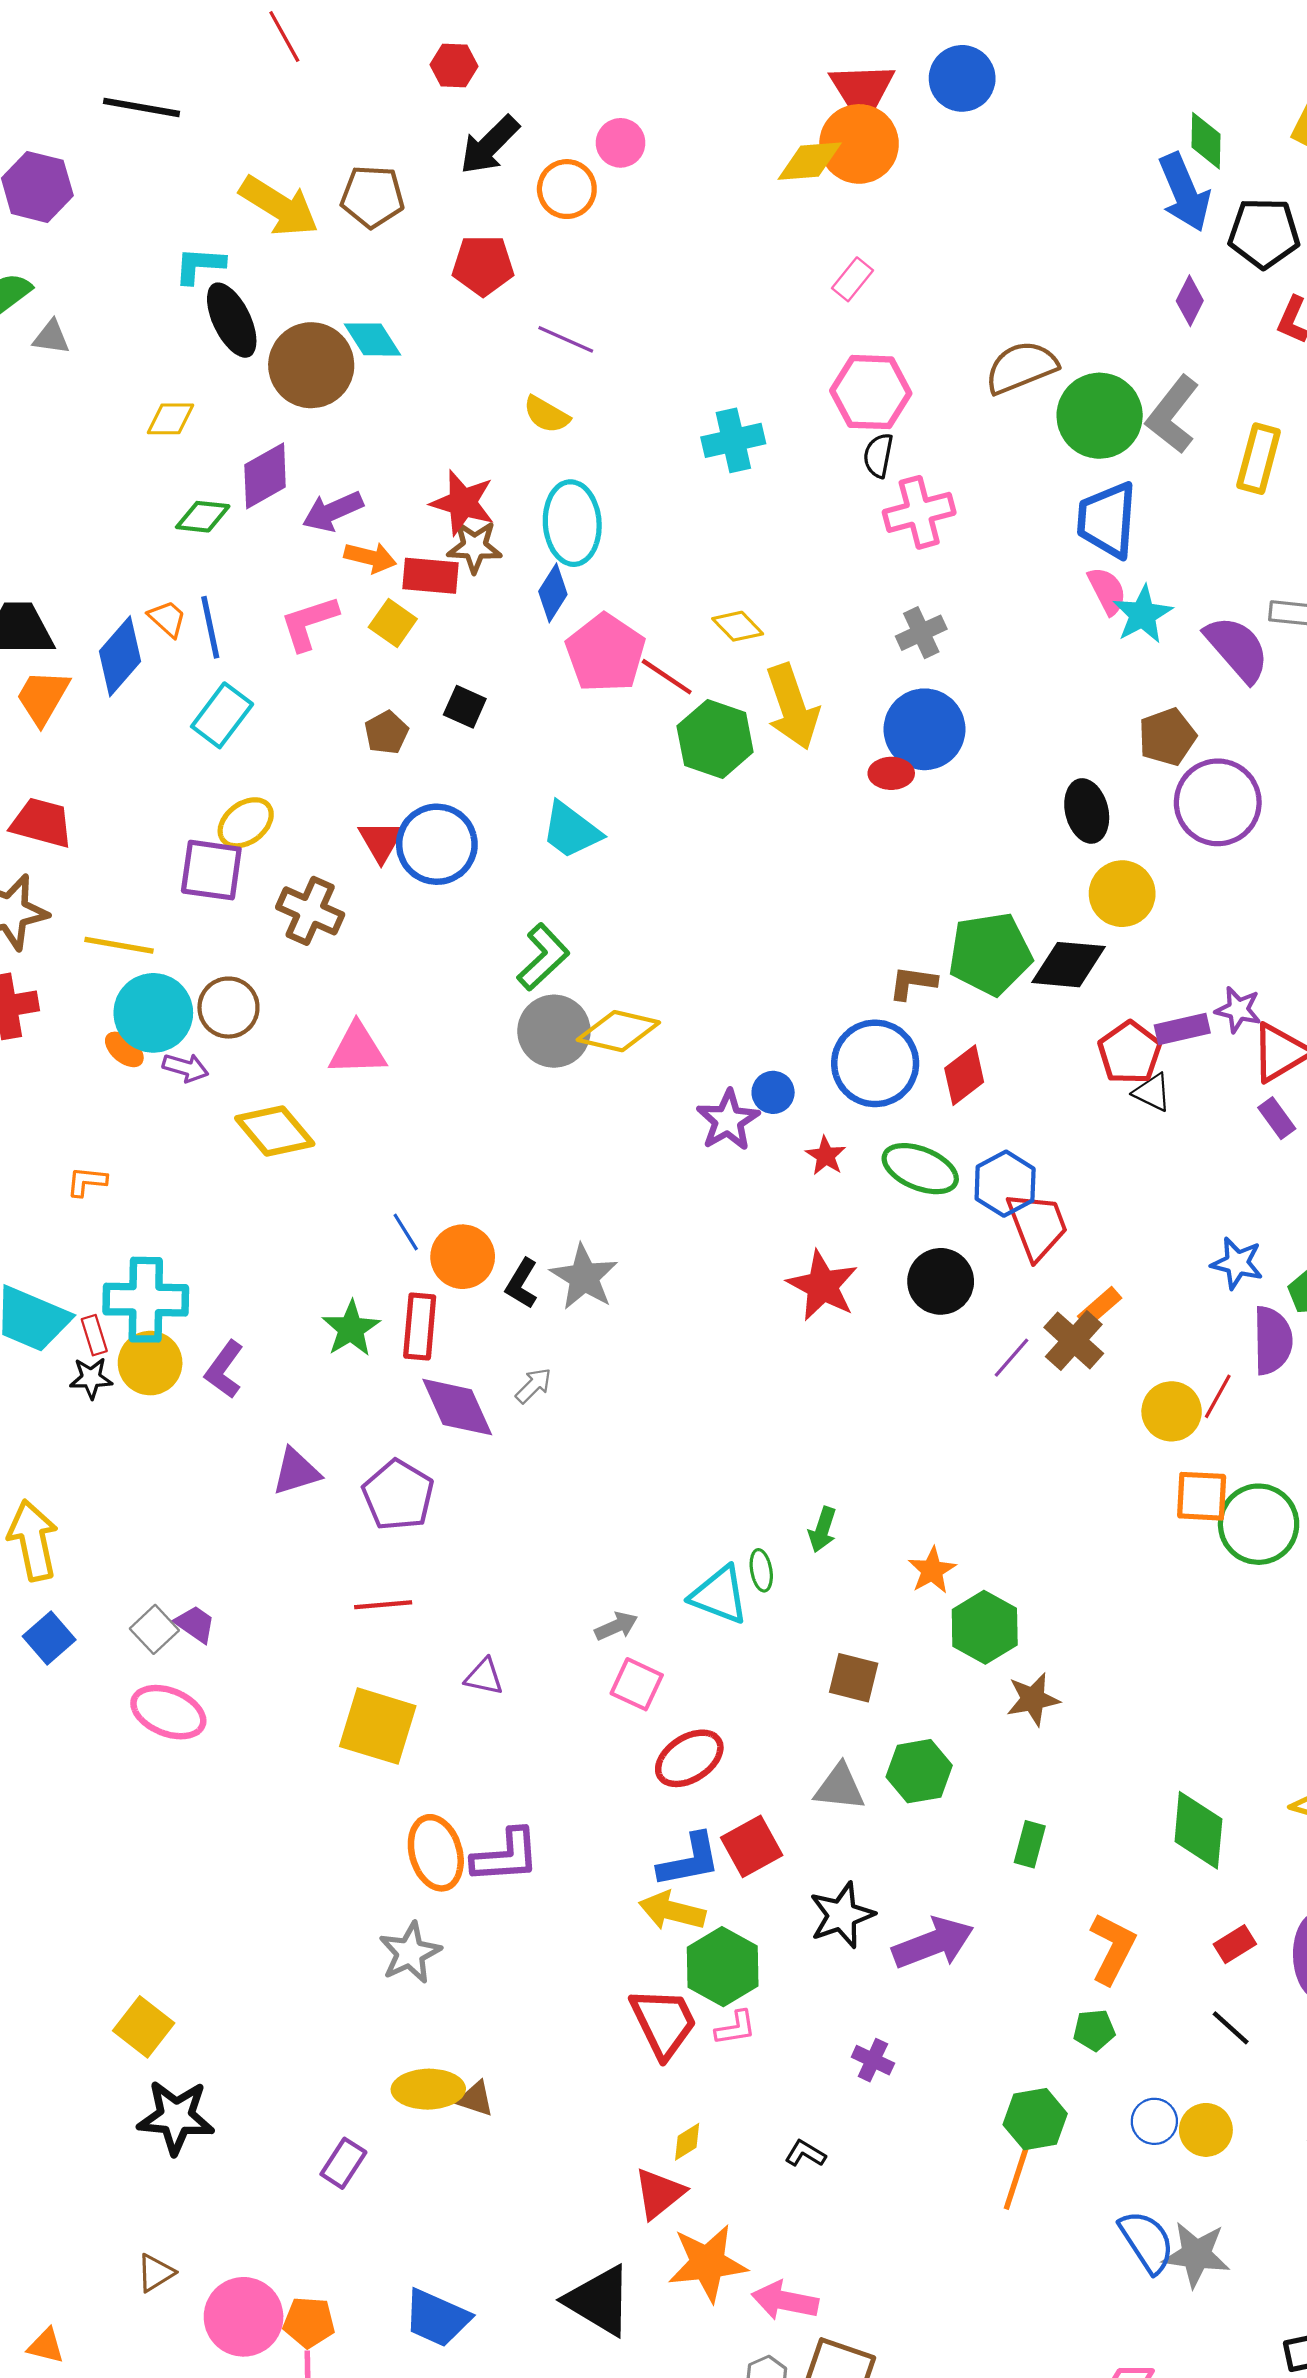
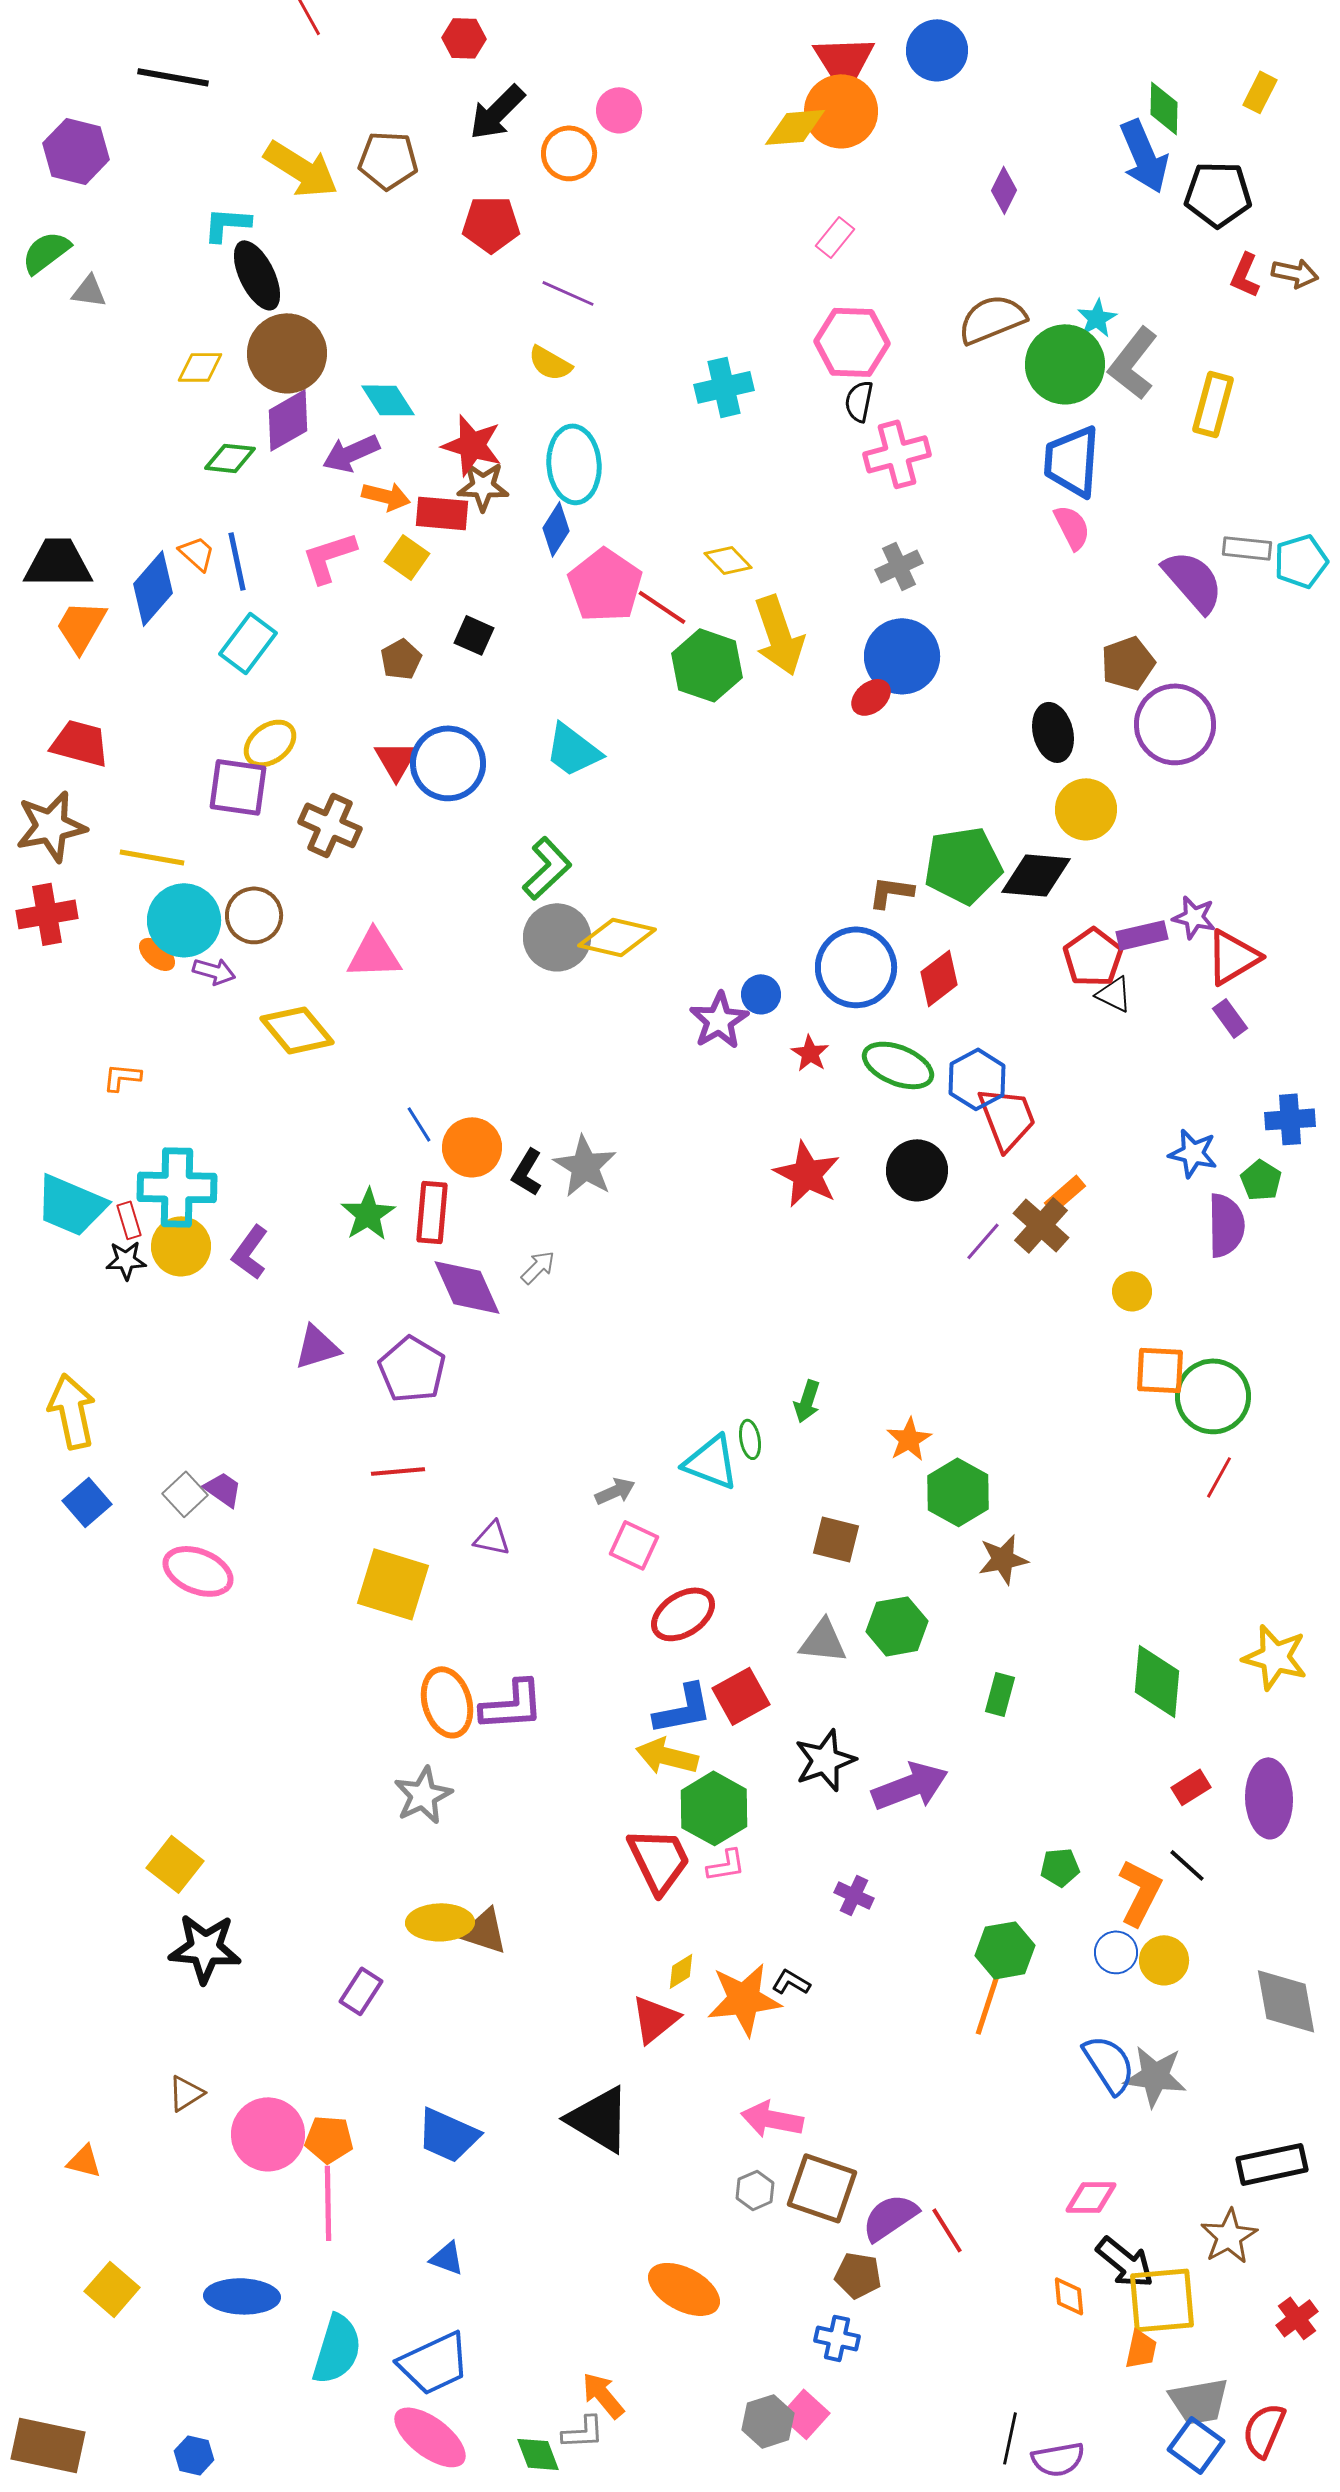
purple diamond: (1190, 301) -> (1004, 190), moved
cyan diamond: (372, 339) -> (388, 400), moved
brown circle: (311, 365) -> (287, 353), moved
cyan star: (1143, 614) -> (1097, 318), moved, size x0.7
red ellipse: (891, 773) -> (871, 697), turned -39
red line: (1218, 1396) -> (1219, 1477), moved
yellow circle: (1172, 1411) -> (1132, 1291), size x0.7
orange L-shape: (1112, 1948) -> (1140, 1892), moved
brown triangle: (476, 2099) -> (484, 1931), size x1.4
orange star: (708, 2263) -> (744, 1999), moved

